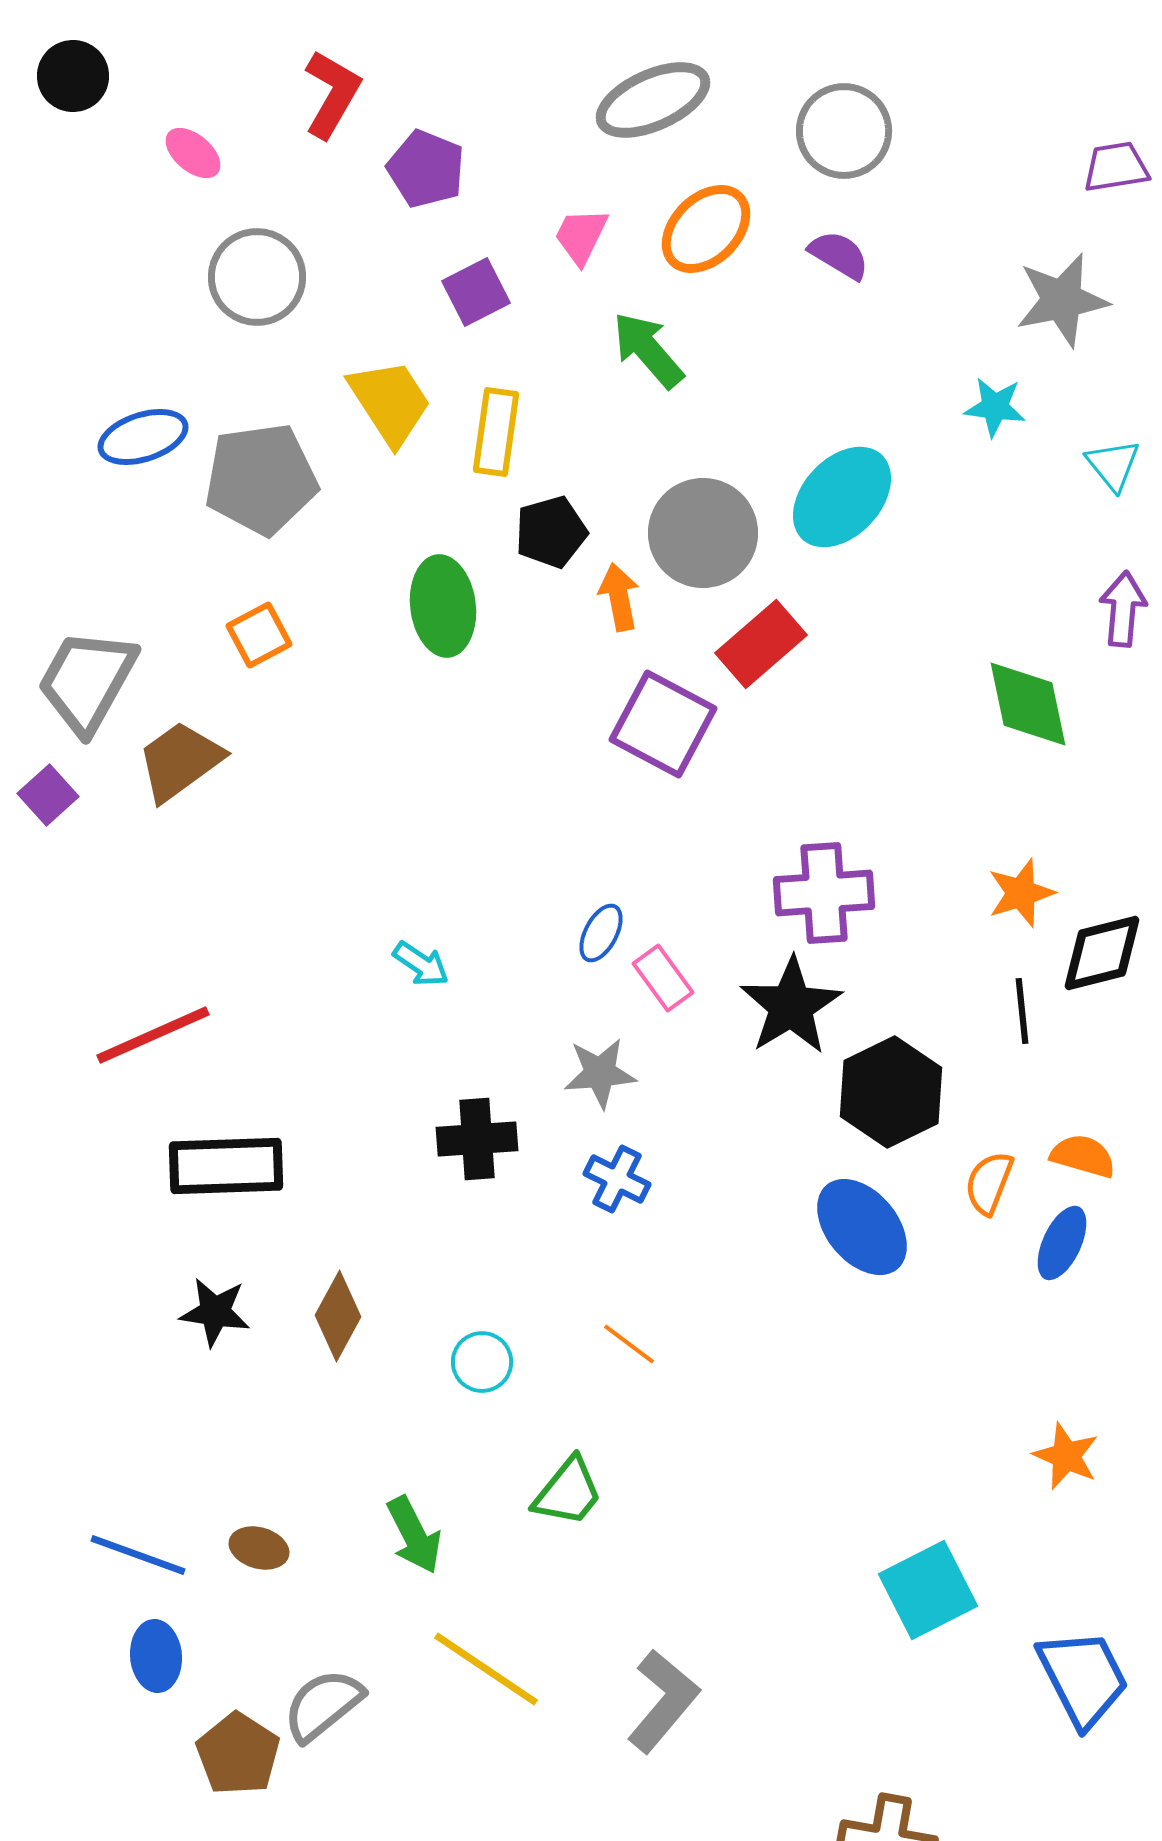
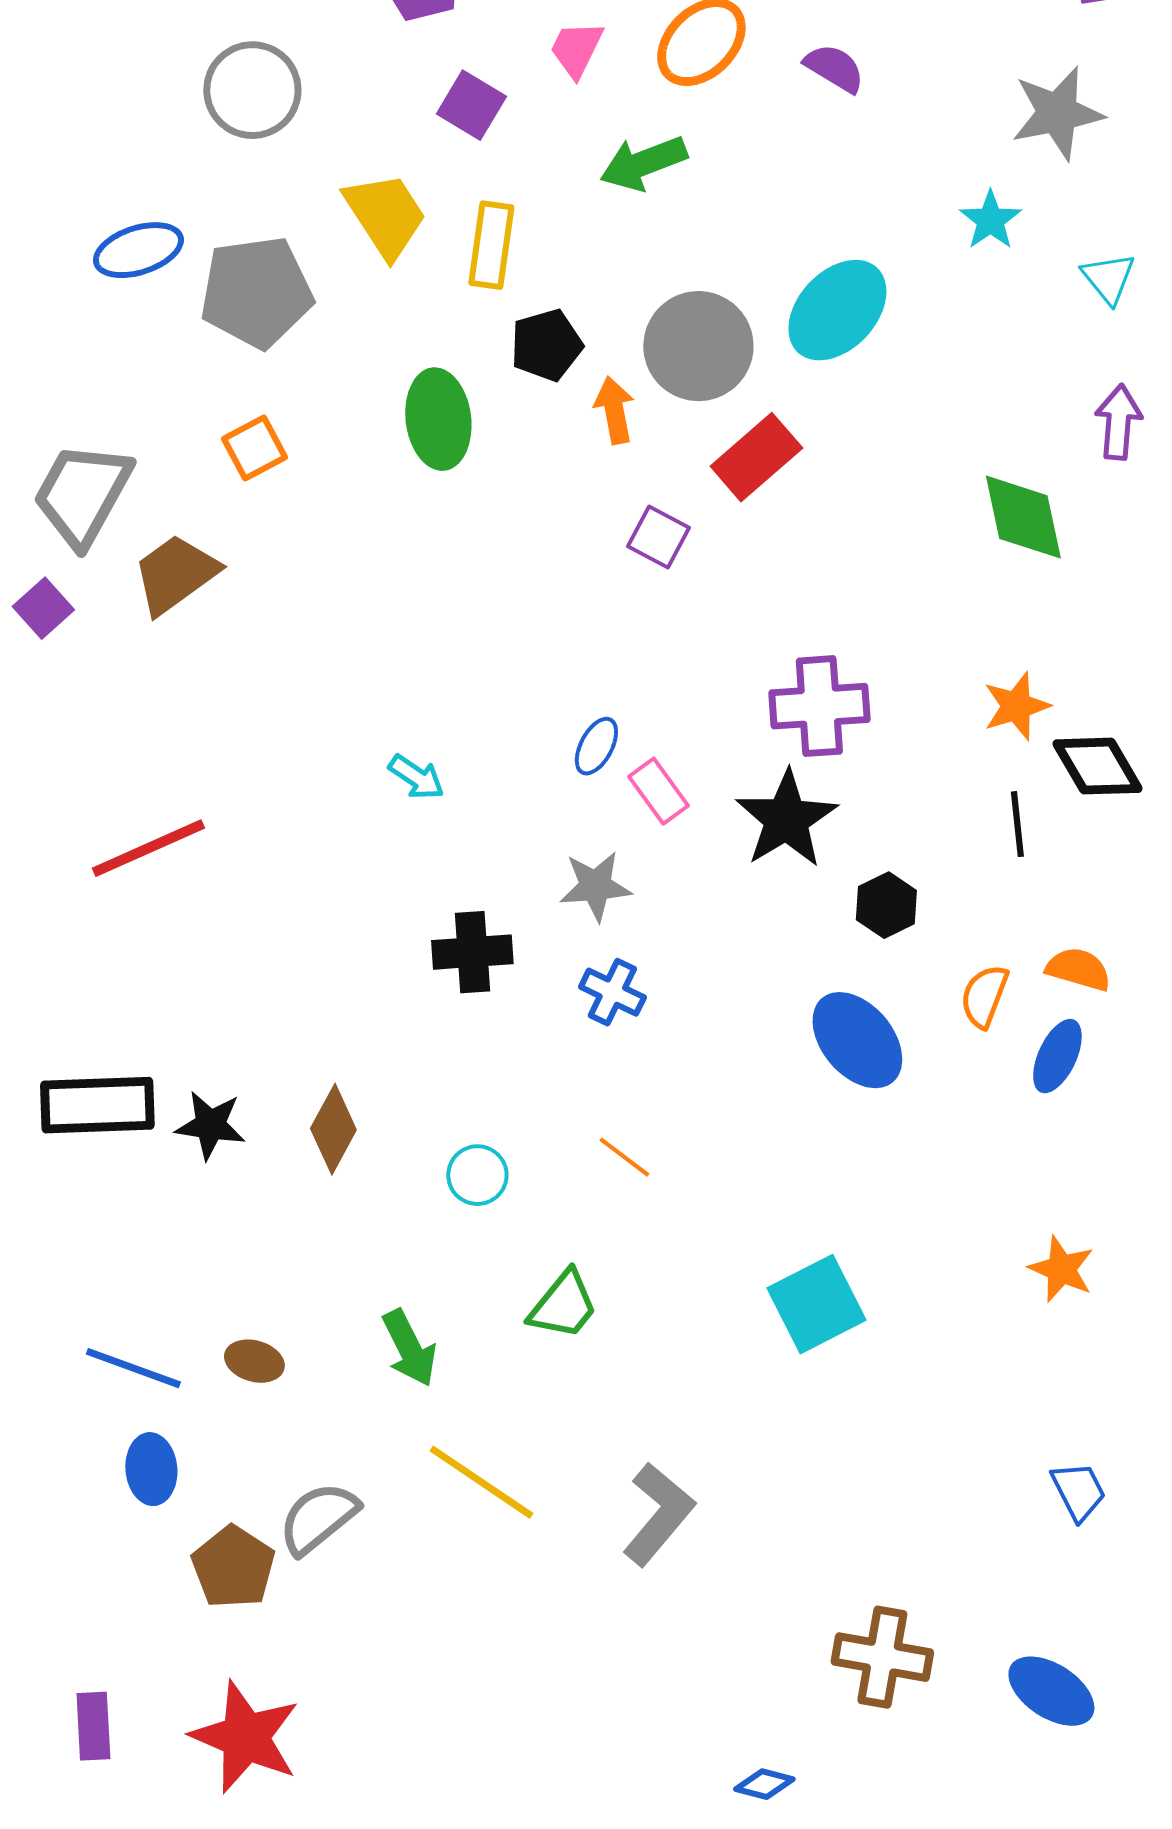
purple square: (476, 292) -> (471, 105), turned -32
green arrow: (648, 350) -> (643, 163), turned -70
cyan star: (995, 407) -> (990, 220), turned 30
purple square: (663, 724) -> (658, 537), size x0.6
black diamond: (1102, 953) -> (1097, 766), turned 74
black hexagon: (891, 1092) -> (886, 905), size x0.6
black rectangle: (226, 1166) -> (97, 1105), moved
cyan square: (928, 1590) -> (816, 1304), moved
blue trapezoid: (1083, 1678) -> (1078, 1491), size x0.6

